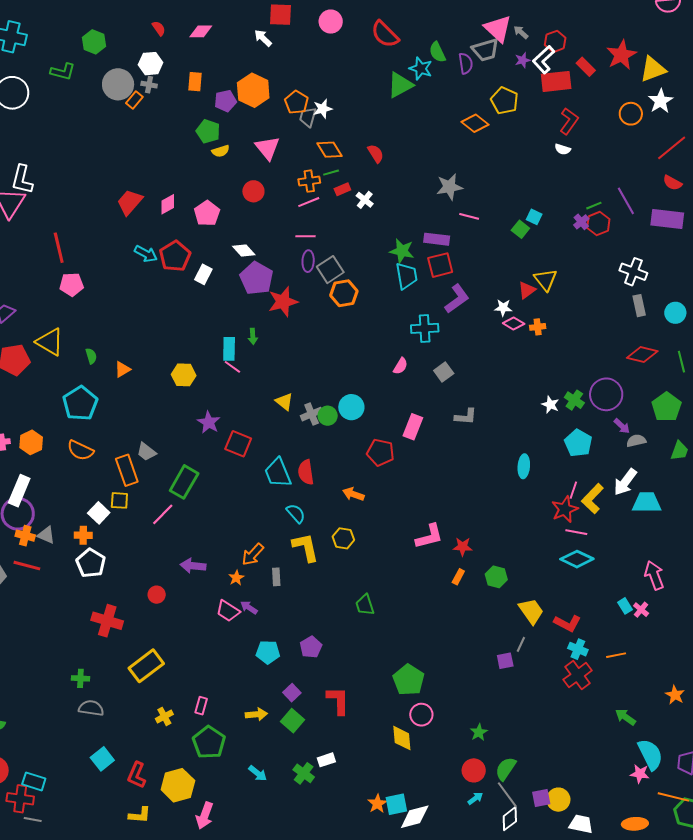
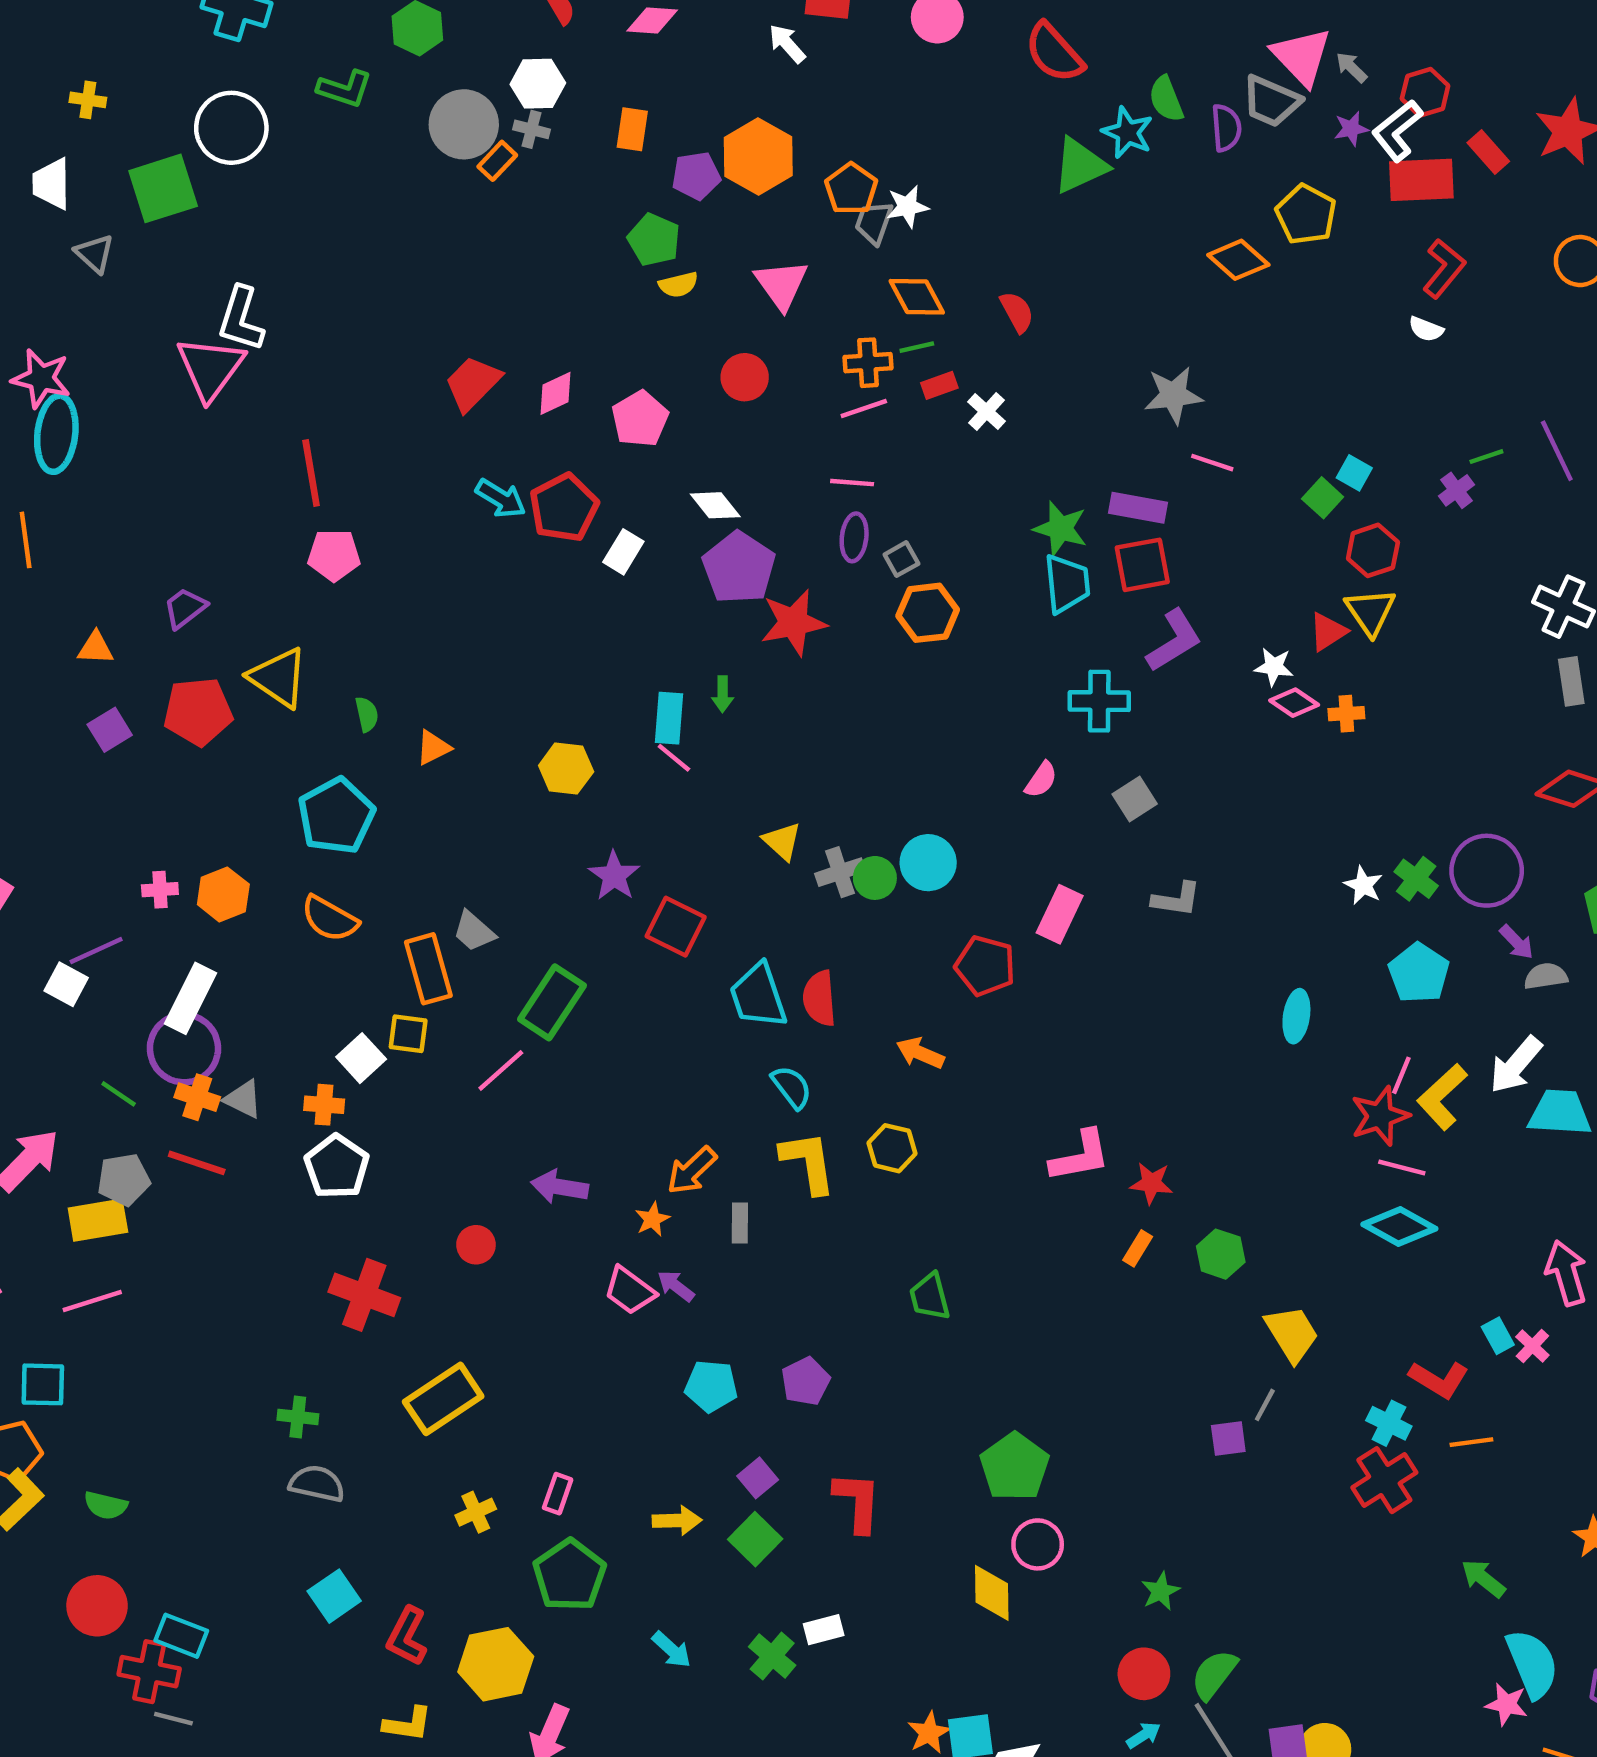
gray trapezoid: (485, 50) -> (1271, 101), turned 36
red hexagon: (598, 223) -> (1373, 550), moved
gray square: (330, 270) -> (901, 559), size x0.6
red L-shape: (567, 623) -> (1439, 1379), moved

